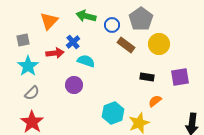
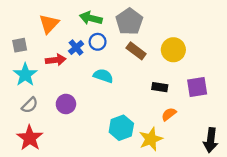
gray pentagon: (141, 19) -> (129, 21), moved
blue circle: (112, 25) -> (98, 42), moved
cyan semicircle: (86, 61) -> (103, 76), moved
purple circle: (74, 85) -> (66, 104), moved

